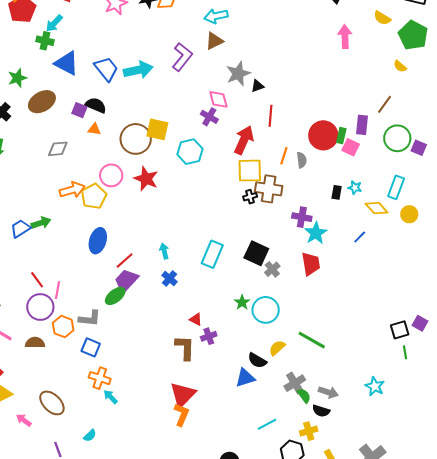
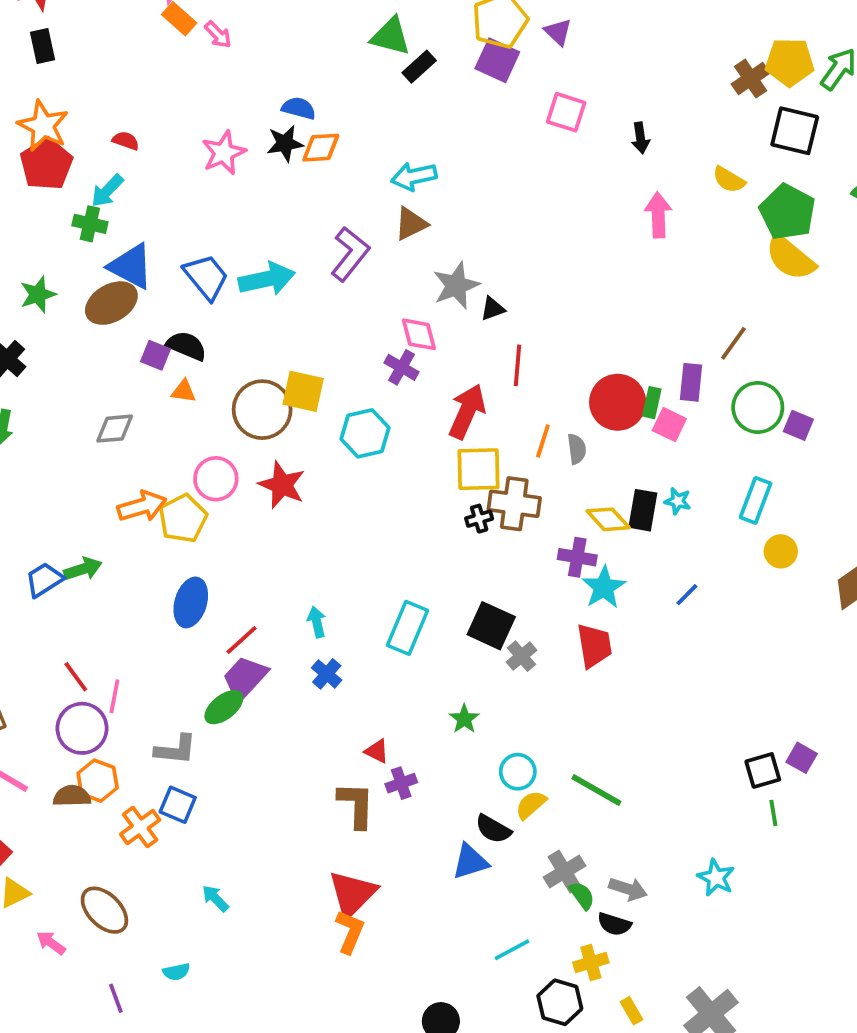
yellow semicircle: (400, 66) -> (790, 258), moved, size x2.0
brown ellipse: (42, 102) -> (111, 303), moved
black rectangle: (337, 192) -> (643, 510), size x1.5
yellow diamond: (377, 208) -> (608, 519), moved
cyan circle: (266, 310) -> (518, 772), moved, size x0.7
orange hexagon: (63, 327) -> (98, 781), moved
orange cross: (100, 378) -> (140, 827), moved, turned 35
cyan semicircle: (90, 436) -> (176, 972), turned 32

